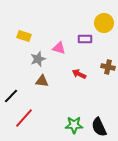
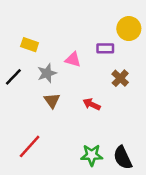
brown cross: (108, 67) -> (120, 78), moved, turned 32
red arrow: (79, 74) -> (92, 104), moved
brown triangle: (42, 81) -> (52, 101), turned 48
black line: (11, 96) -> (13, 77), moved

